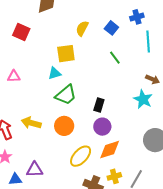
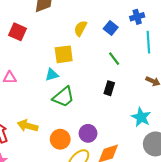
cyan star: (143, 99) -> (141, 117), moved
black rectangle: (99, 105) -> (109, 88), moved
orange circle: (64, 126) -> (60, 139), moved
purple circle: (102, 127) -> (88, 133), moved

